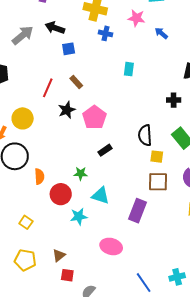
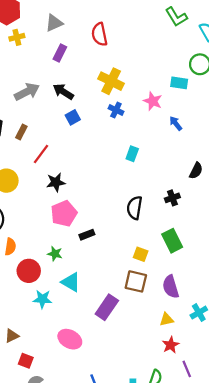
blue square: (69, 49) -> (73, 117), turned -32
brown rectangle: (76, 82) -> (21, 132), moved, turned 56
black cross: (174, 100) -> (172, 198), turned -32
pink pentagon: (94, 117) -> (64, 214), moved
black semicircle: (145, 135) -> (135, 208), moved
red square: (67, 275) -> (26, 361), moved

